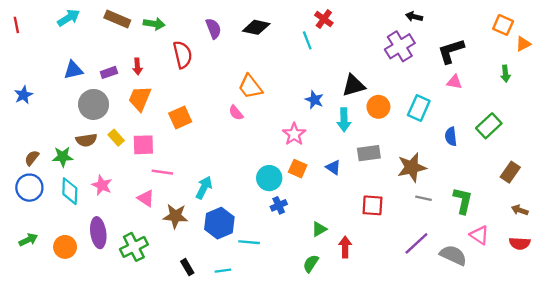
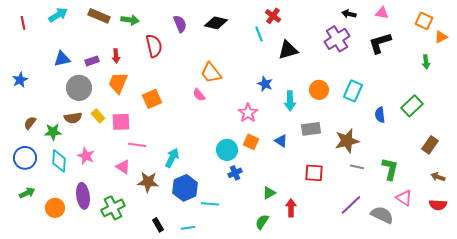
red line: (16, 25) -> (23, 23), moved
pink triangle: (454, 82) -> (382, 13), moved
black triangle: (354, 85) -> (288, 50), moved
brown semicircle: (32, 158) -> (30, 123), moved
green arrow: (28, 240) -> (27, 193), moved

